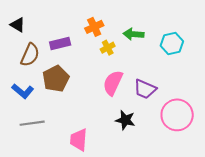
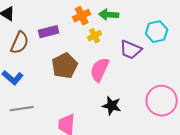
green arrow: (134, 34) -> (109, 15), moved
brown pentagon: (56, 79) -> (65, 66), moved
purple trapezoid: (145, 89) -> (131, 50), moved

